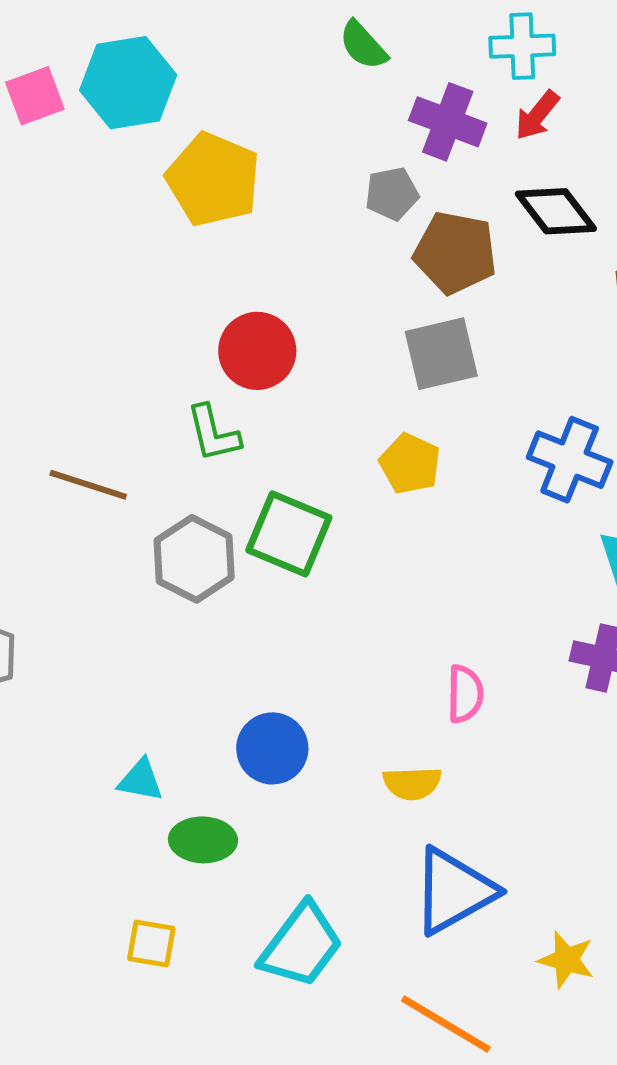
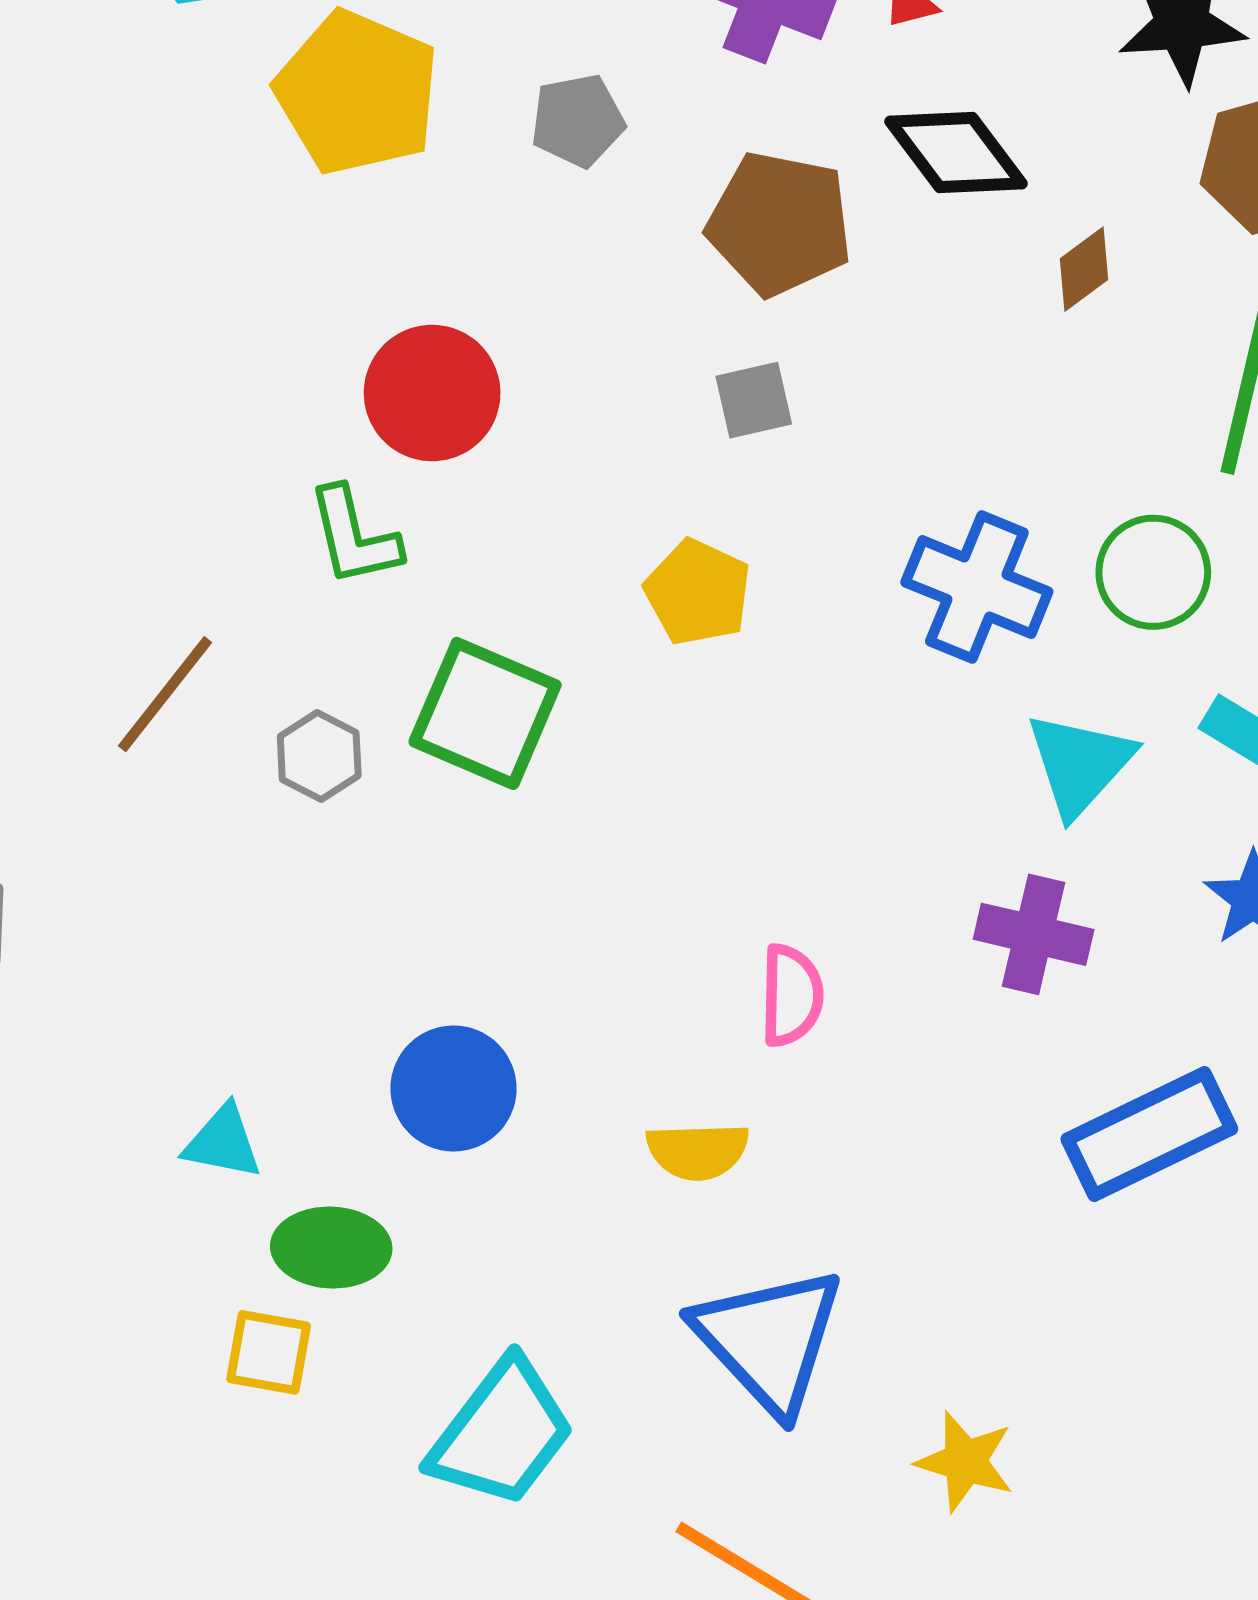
gray pentagon: (392, 194) -> (578, 121), moved
gray square: (441, 354) -> (754, 400), size x0.6
brown line: (88, 485) -> (165, 694), moved, turned -70
gray hexagon: (194, 559) -> (319, 756), size x0.6
blue triangle: (454, 891) -> (769, 1340), turned -44
yellow square: (151, 944) -> (269, 1352), moved

